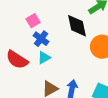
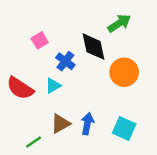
blue cross: (41, 39) -> (65, 61), moved

